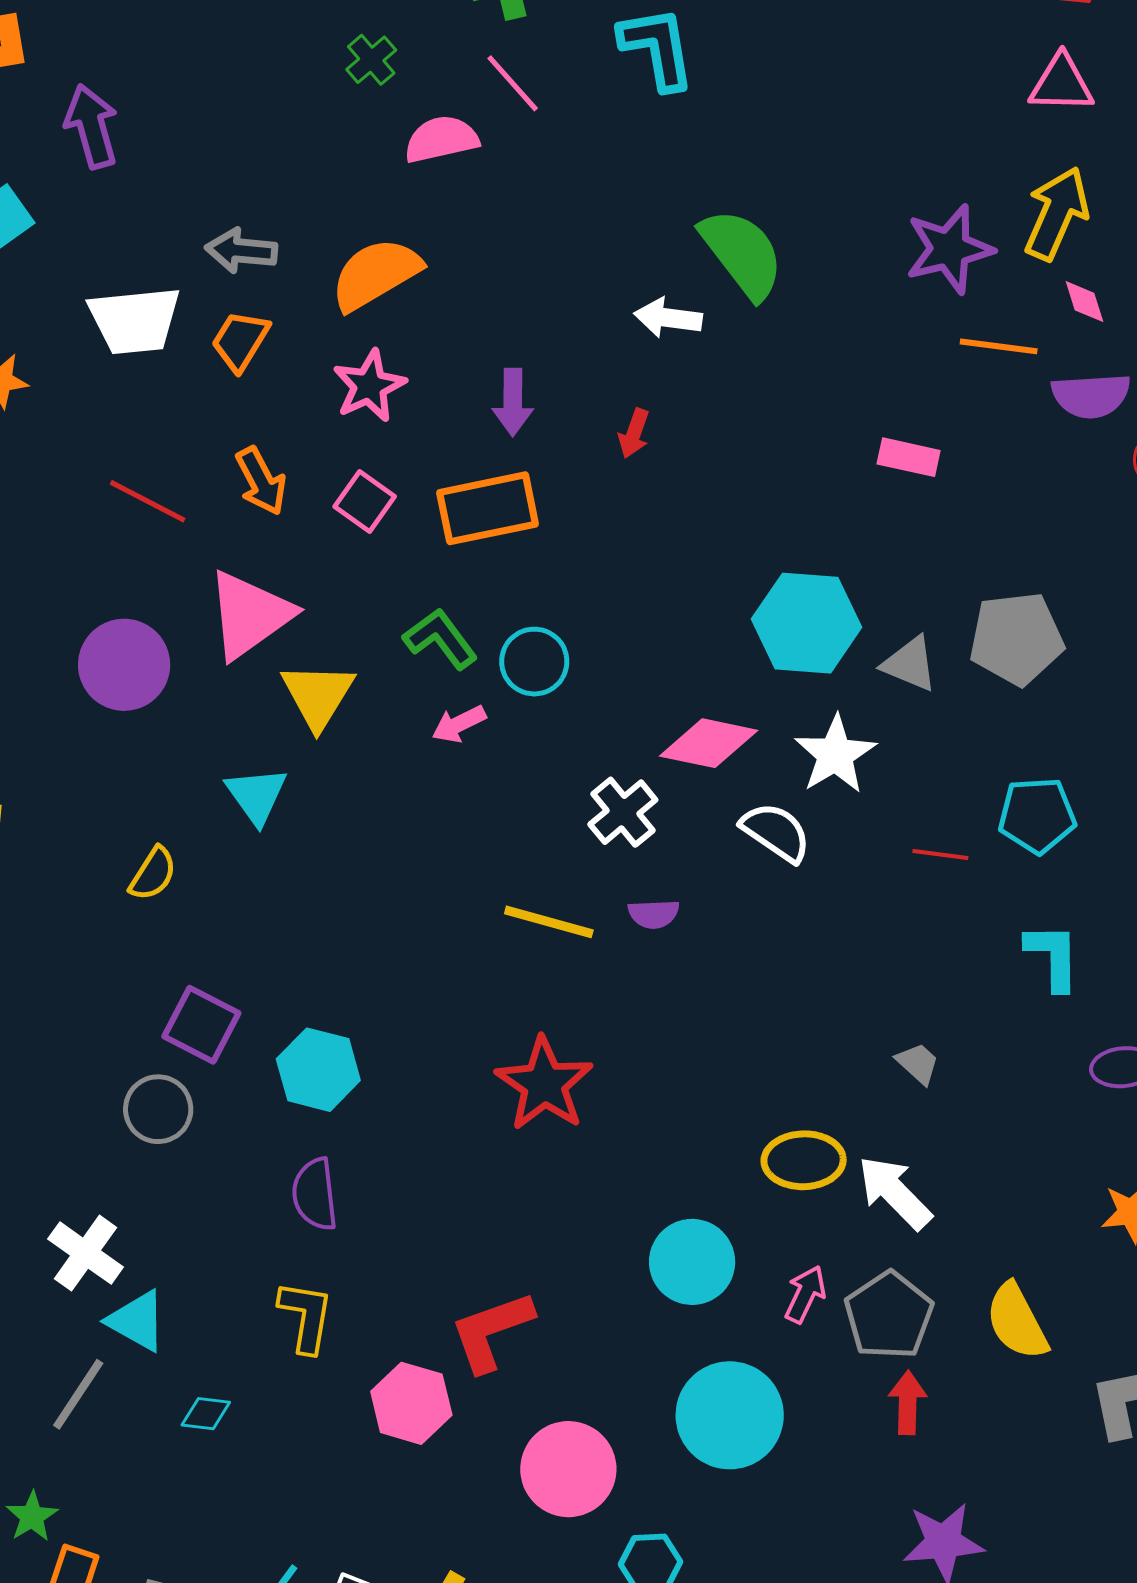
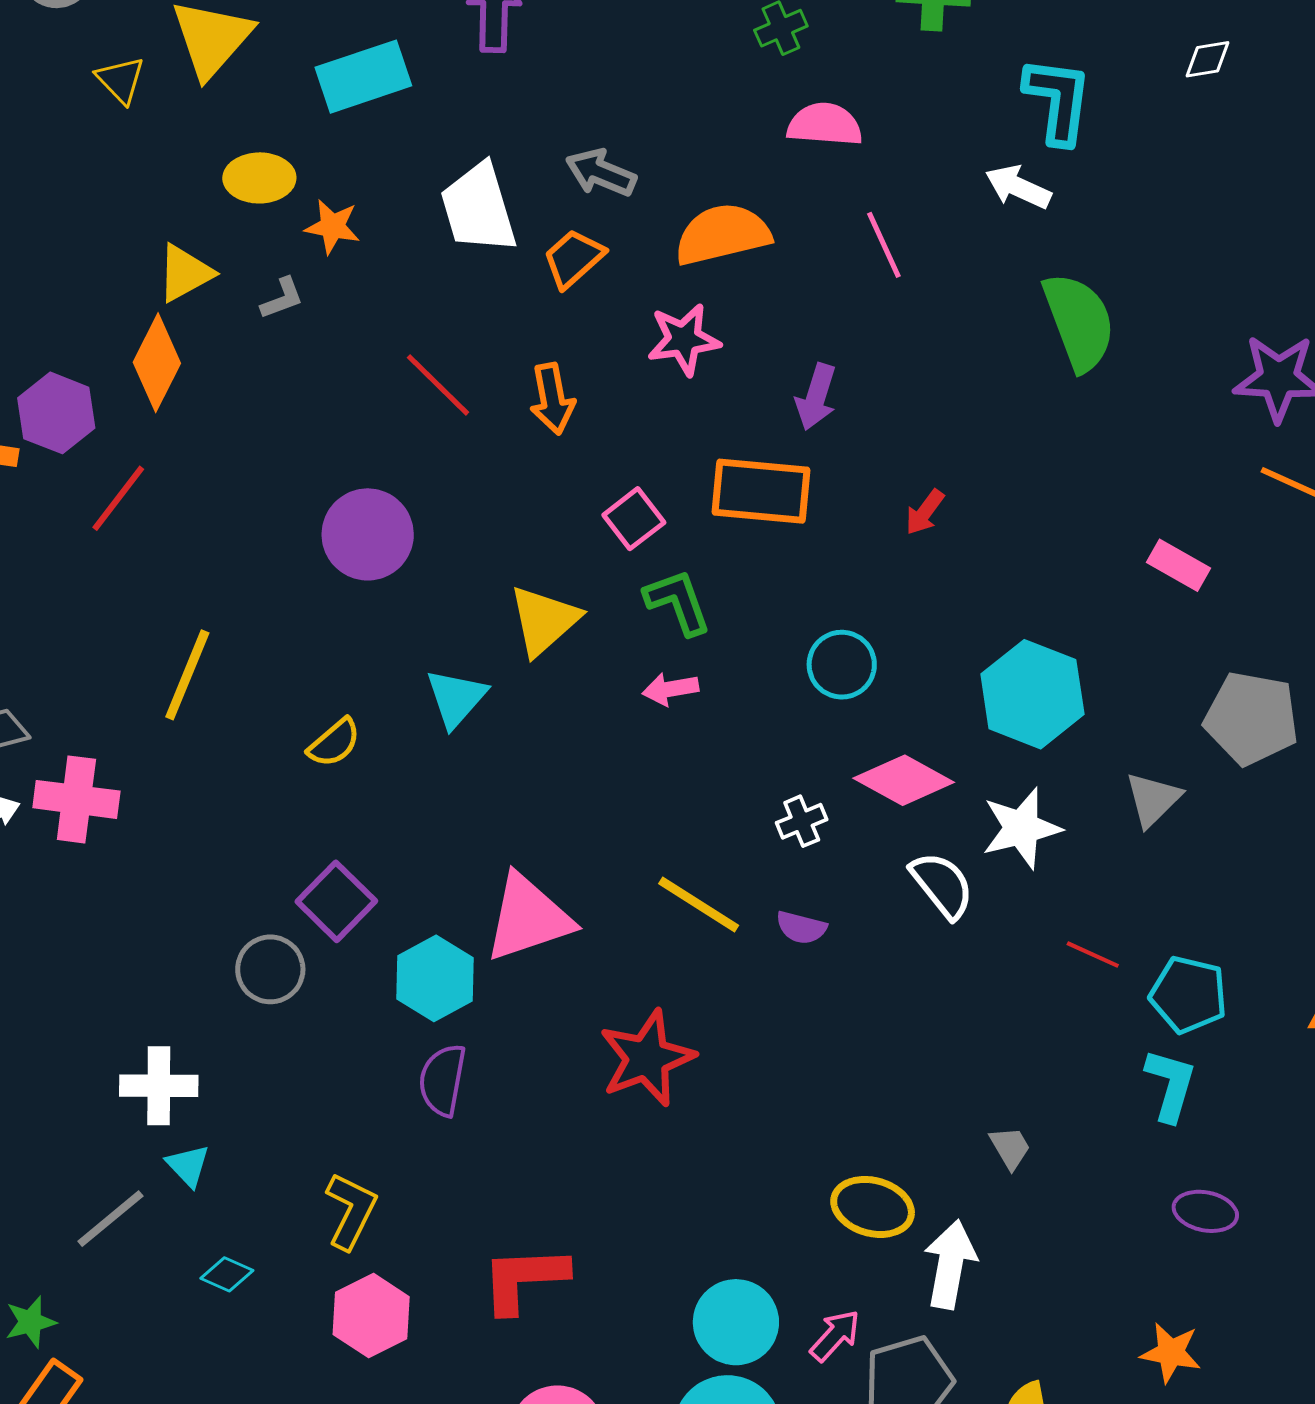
pink line: (513, 83) -> (884, 245), moved
white arrow: (668, 318) -> (1018, 187), moved
white trapezoid: (135, 320) -> (478, 208), turned 62
red arrow: (634, 433) -> (925, 512), moved
pink square: (365, 502) -> (634, 519), moved
pink triangle: (250, 615) -> (528, 918), moved
gray pentagon: (1016, 639) -> (1251, 718), moved
cyan circle: (534, 662) -> (842, 665), moved
gray triangle: (910, 664) -> (1153, 799), moved, turned 36
white cross: (623, 812) -> (802, 821), size x0.7
cyan pentagon: (1037, 815) -> (1188, 995), moved
white arrow: (895, 1193) -> (950, 1264), turned 38
purple semicircle: (315, 1194) -> (443, 1080), moved
white cross: (86, 1253) -> (159, 1086), turned 38
cyan circle: (692, 1262) -> (736, 1322), moved
cyan triangle: (137, 1321) -> (188, 1166), size x0.7
pink hexagon: (411, 1403) -> (371, 1316), moved

